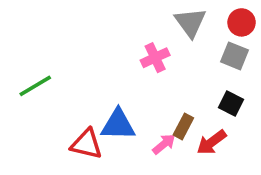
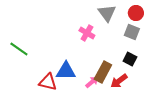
pink cross: (155, 58) -> (87, 33), turned -35
green line: (35, 86) -> (19, 49), turned 66
brown rectangle: (183, 126) -> (103, 72), size x1.5

